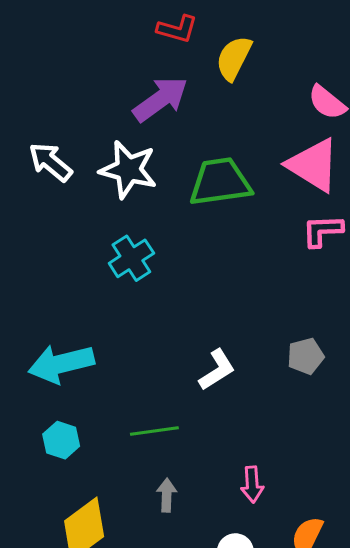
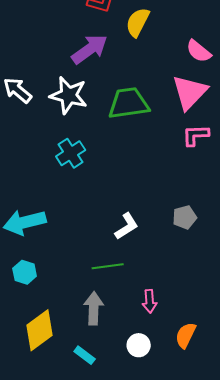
pink triangle: (313, 165) -> (190, 92), turned 42
green line: (154, 431) -> (108, 266), moved
gray arrow: (167, 495) -> (94, 308), size x1.5

